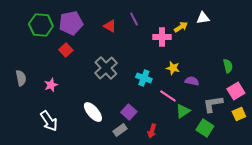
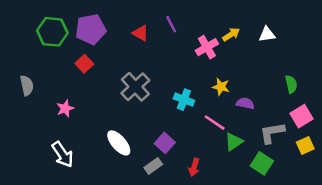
white triangle: (203, 18) -> (267, 34), moved
pink cross: (162, 37) -> (207, 47), turned -30
gray semicircle: (21, 78) -> (27, 85), moved

